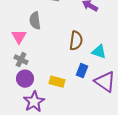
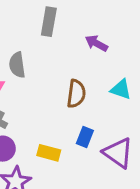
cyan triangle: (99, 52) -> (121, 89), moved

